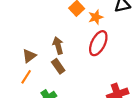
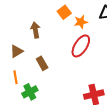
brown arrow: (58, 46) -> (35, 30), moved
orange line: (26, 77) -> (15, 77), moved, turned -48

